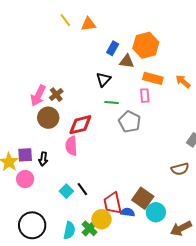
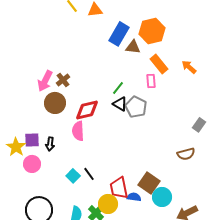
blue rectangle: (113, 48) -> (119, 34), size x1.6
orange rectangle: (153, 78) -> (159, 64), turned 36
black triangle: (104, 79) -> (120, 104), moved, turned -42
green line: (112, 103) -> (118, 88), turned -56

